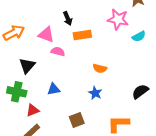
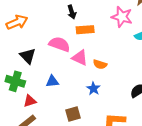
pink triangle: (46, 35) -> (80, 58), moved
pink semicircle: (58, 52) -> (59, 44), size x1.5
black triangle: (27, 66) -> (28, 56), turned -30

